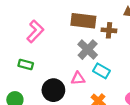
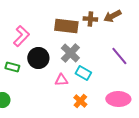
brown cross: (109, 30) -> (90, 19), moved
black circle: (53, 90) -> (38, 58), moved

